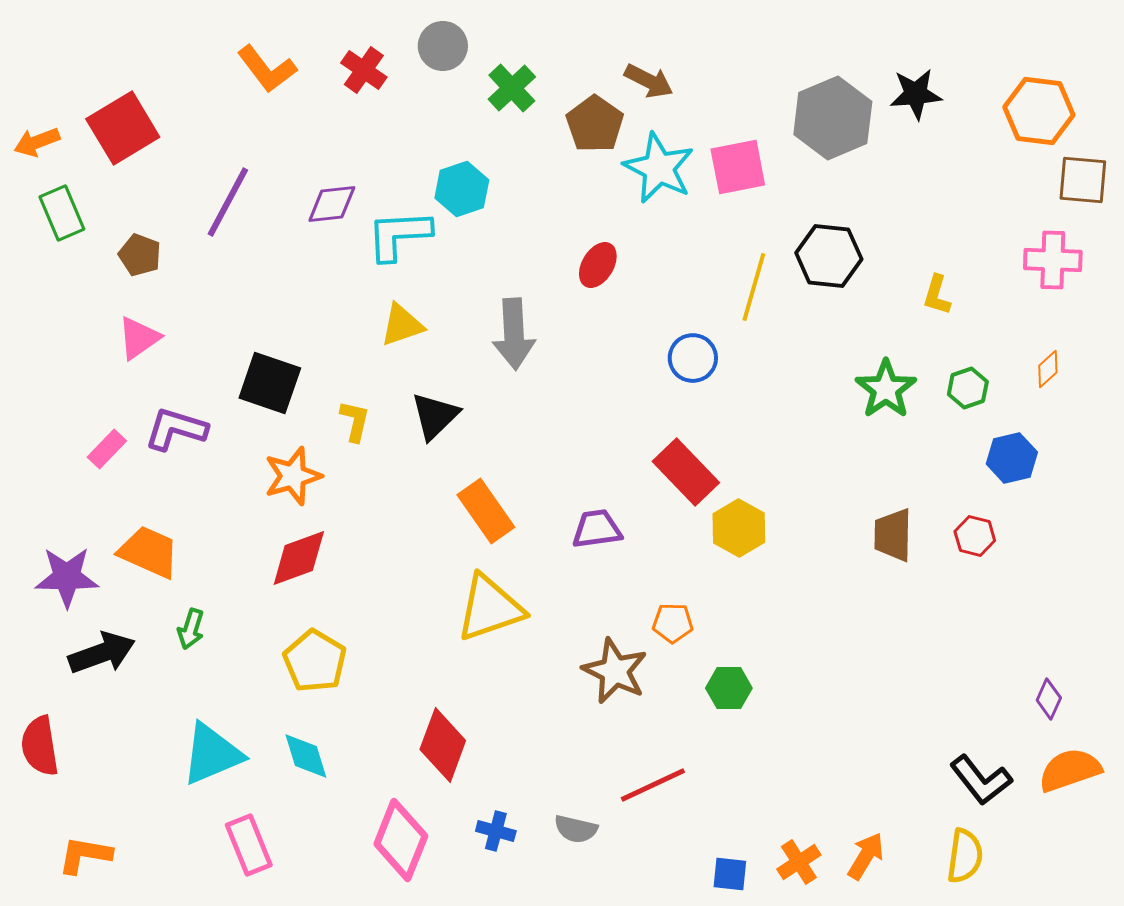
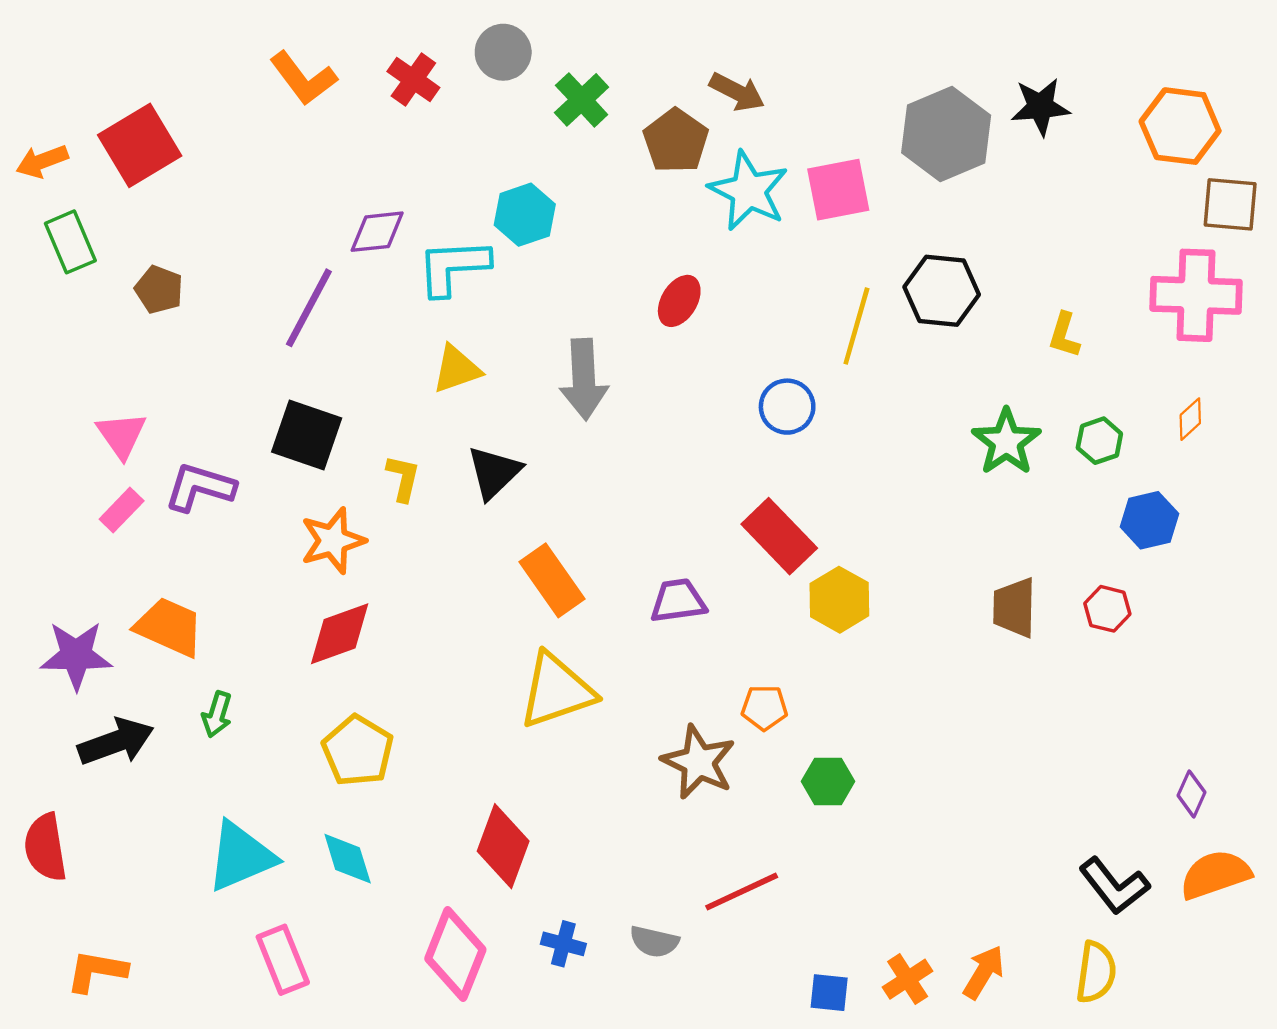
purple line: (228, 202) -> (309, 308), moved
pink cross: (1053, 260) -> (1196, 295), size x1.4
pink triangle: (139, 338) -> (122, 435), moved, turned -30

